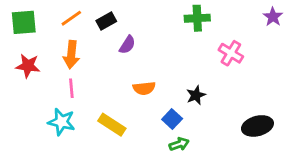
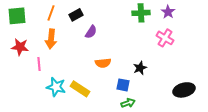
purple star: (273, 17) -> (168, 12), moved
orange line: (71, 18) -> (51, 13), turned -35
pink line: (71, 88) -> (39, 64), moved
blue square: (172, 119) -> (123, 85), turned -32
cyan star: (62, 122) -> (56, 87), moved

